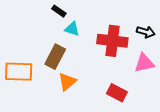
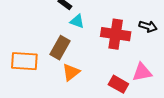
pink triangle: (144, 63) -> (142, 72), moved

